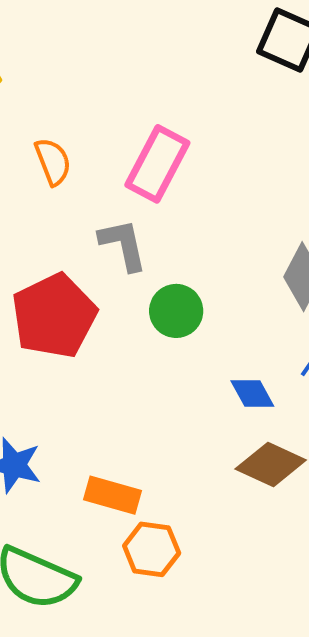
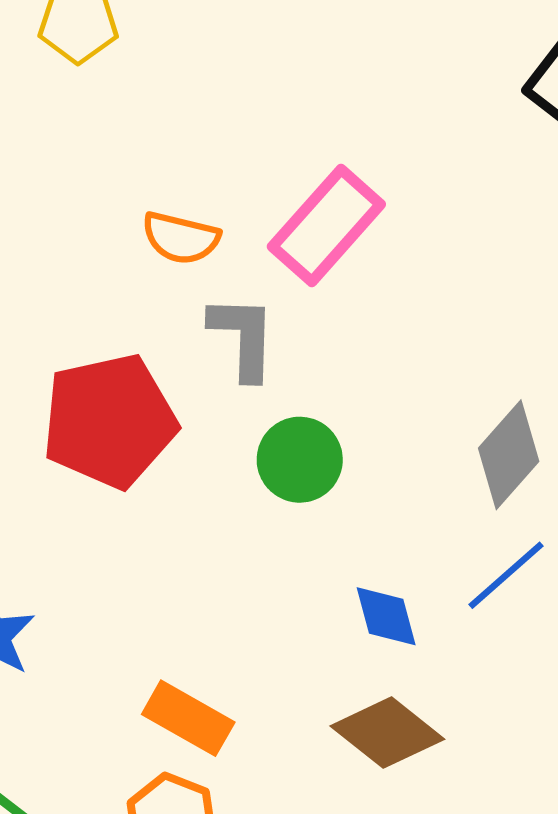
orange semicircle: (53, 162) -> (181, 238), moved, turned 111
orange rectangle: (112, 495) -> (188, 718), moved

